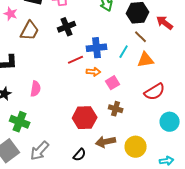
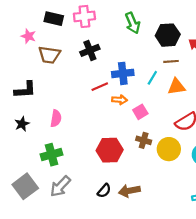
brown trapezoid: (30, 31) -> (49, 55), turned 70
brown line: (141, 37) -> (171, 61), turned -48
green cross: (20, 122) -> (52, 155), moved, turned -36
brown arrow: (106, 142) -> (129, 191), moved
yellow circle: (136, 147) -> (169, 149), moved

